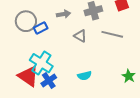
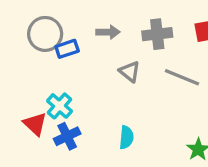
cyan cross: (41, 63) -> (59, 106), size x0.7
red triangle: (28, 76) -> (35, 124), size x0.7
cyan semicircle: (84, 76) -> (126, 137), turned -80

